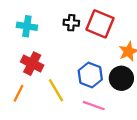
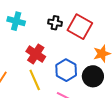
red cross: (32, 64) -> (36, 54), moved

